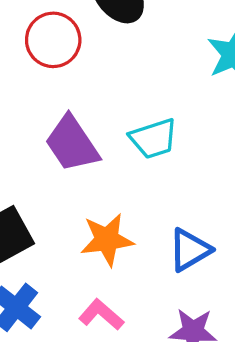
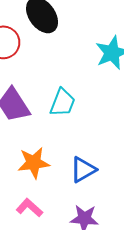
cyan trapezoid: (154, 139) -> (62, 103), turned -52

